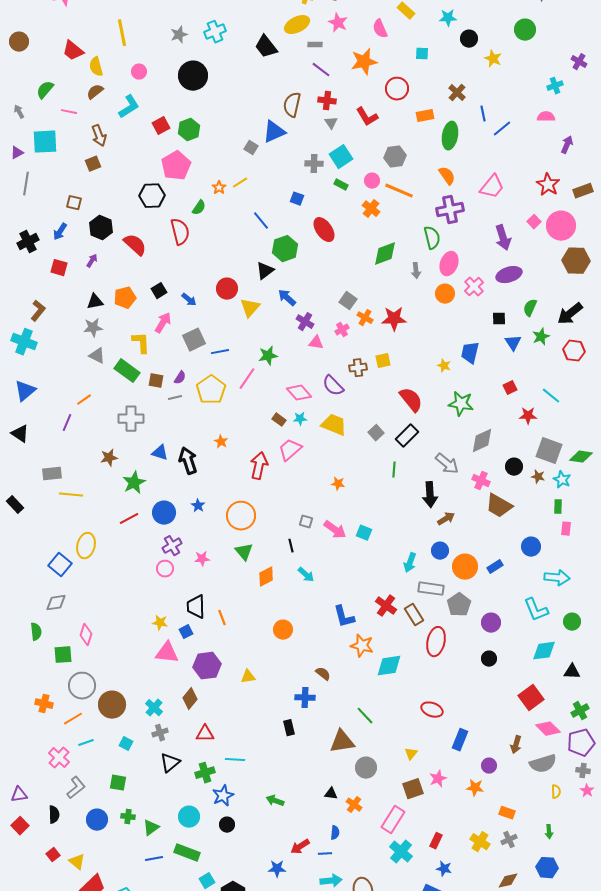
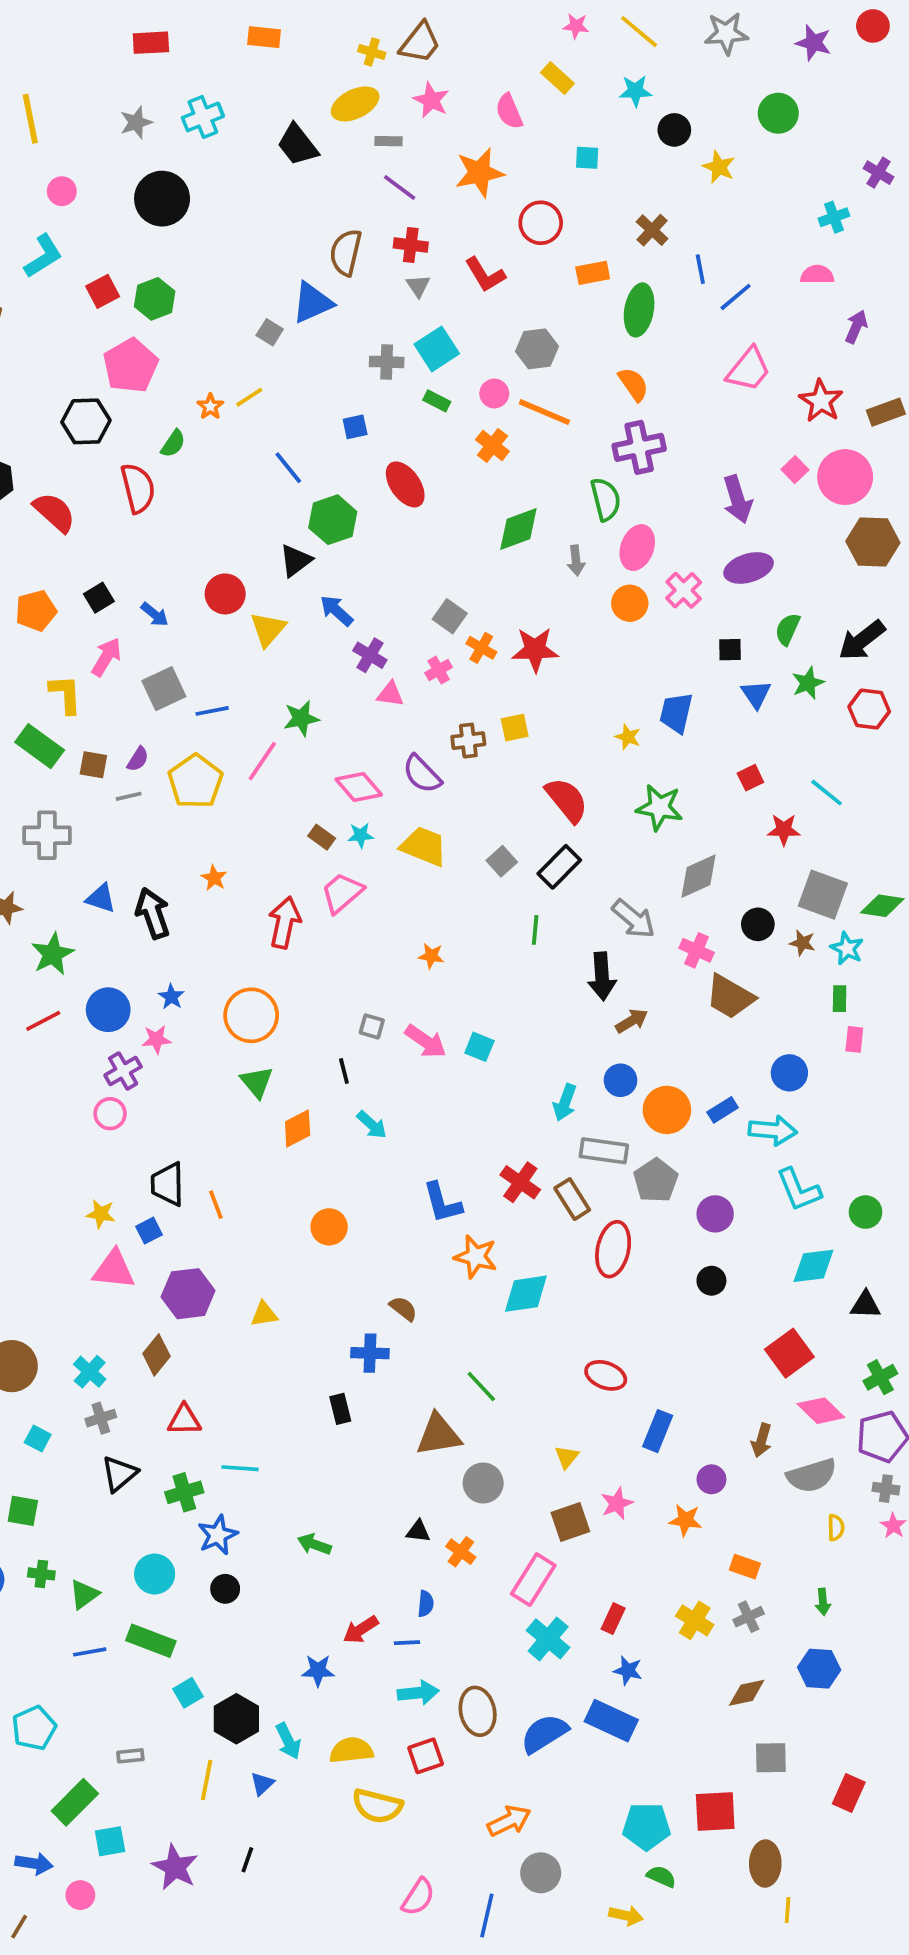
pink trapezoid: (492, 187) -> (749, 369), moved
blue square: (297, 199) -> (355, 427), turned -32
pink star: (202, 559) -> (156, 1039), moved
cyan arrow: (557, 578) -> (773, 1130), moved

